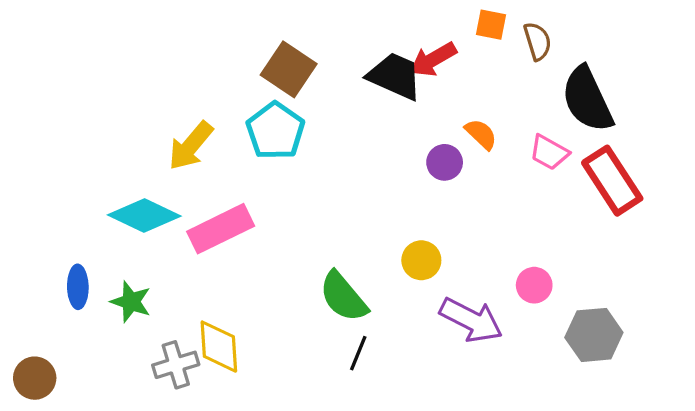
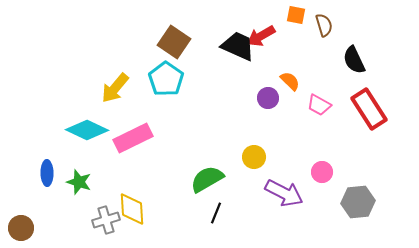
black semicircle: (587, 99) -> (354, 60), size x0.7
pink trapezoid: (549, 152) -> (319, 105), moved
green semicircle: (343, 297) -> (207, 179), turned 100

